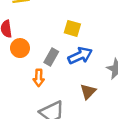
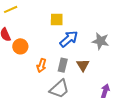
gray rectangle: (51, 57) -> (63, 65), moved
orange arrow: (39, 78) -> (42, 65), turned 32

